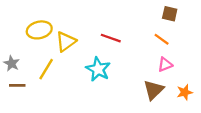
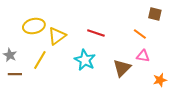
brown square: (170, 14) -> (155, 14), moved
pink triangle: (165, 65) -> (143, 56), turned 32
brown triangle: (153, 90) -> (122, 68), moved

